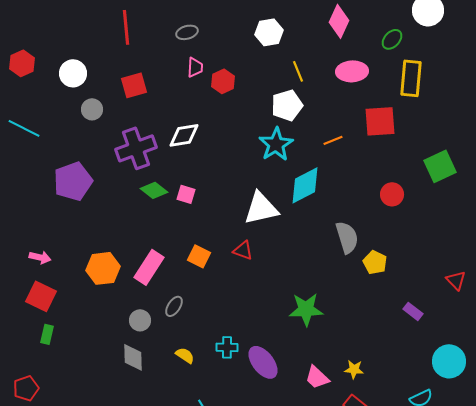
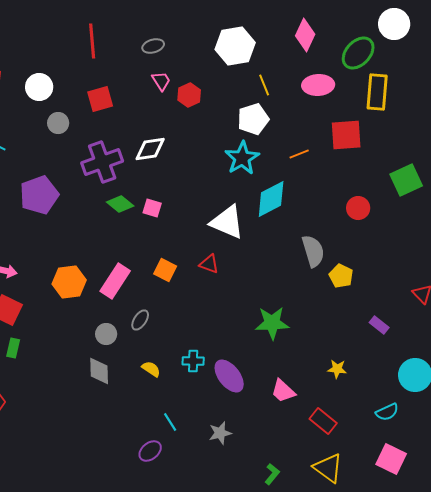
white hexagon: (269, 32) -> (235, 46), size x1.4
green ellipse: (392, 39) -> (358, 53), size x1.6
pink trapezoid: (195, 67) -> (161, 81), turned -35
white triangle: (261, 208) -> (227, 222), turned 36
yellow star: (354, 369) -> (337, 369), moved

